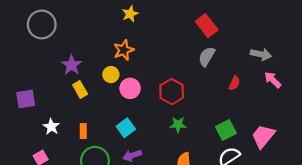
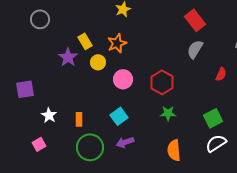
gray circle: (42, 24) -> (40, 19), size x0.7
yellow circle: (111, 75) -> (98, 62), moved
yellow rectangle: (80, 89) -> (85, 41), moved

